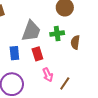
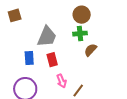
green cross: (57, 34) -> (80, 34), moved
brown semicircle: (75, 42) -> (90, 50), turned 32

